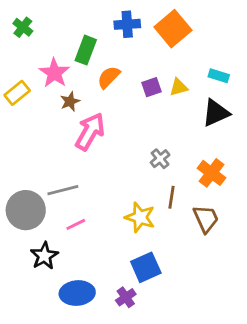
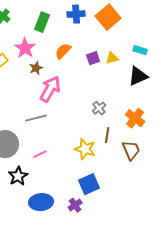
green rectangle: (86, 50) -> (42, 22), moved
gray line: (63, 190) -> (36, 118), moved

